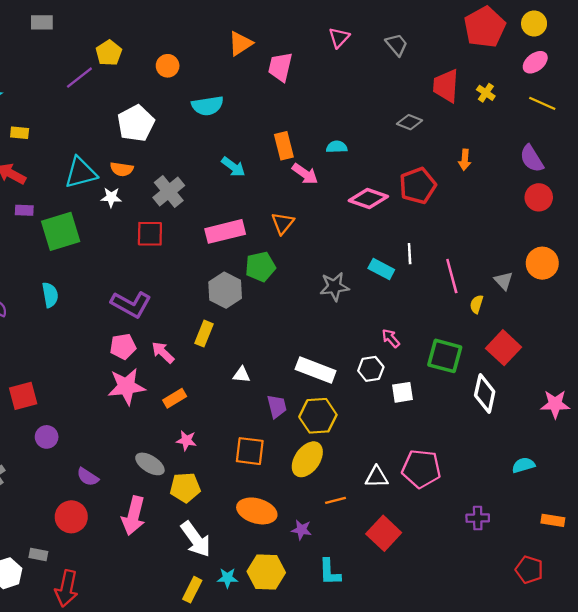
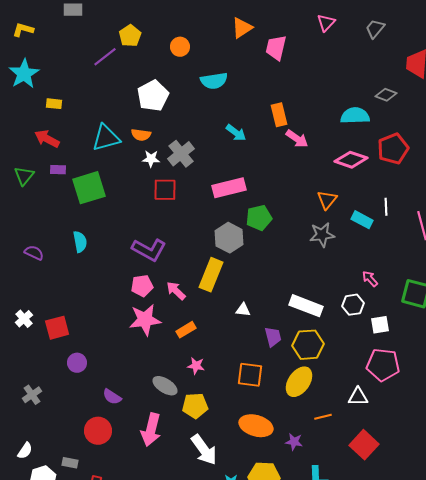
gray trapezoid: (397, 45) -> (375, 29), turned -100
cyan semicircle: (337, 147) -> (355, 116), moved, size x1.6
white star: (111, 197) -> (151, 159), moved
orange triangle: (283, 223) -> (327, 200), moved
yellow rectangle: (204, 334) -> (211, 275), size x1.5
pink pentagon: (421, 469) -> (383, 365), moved

